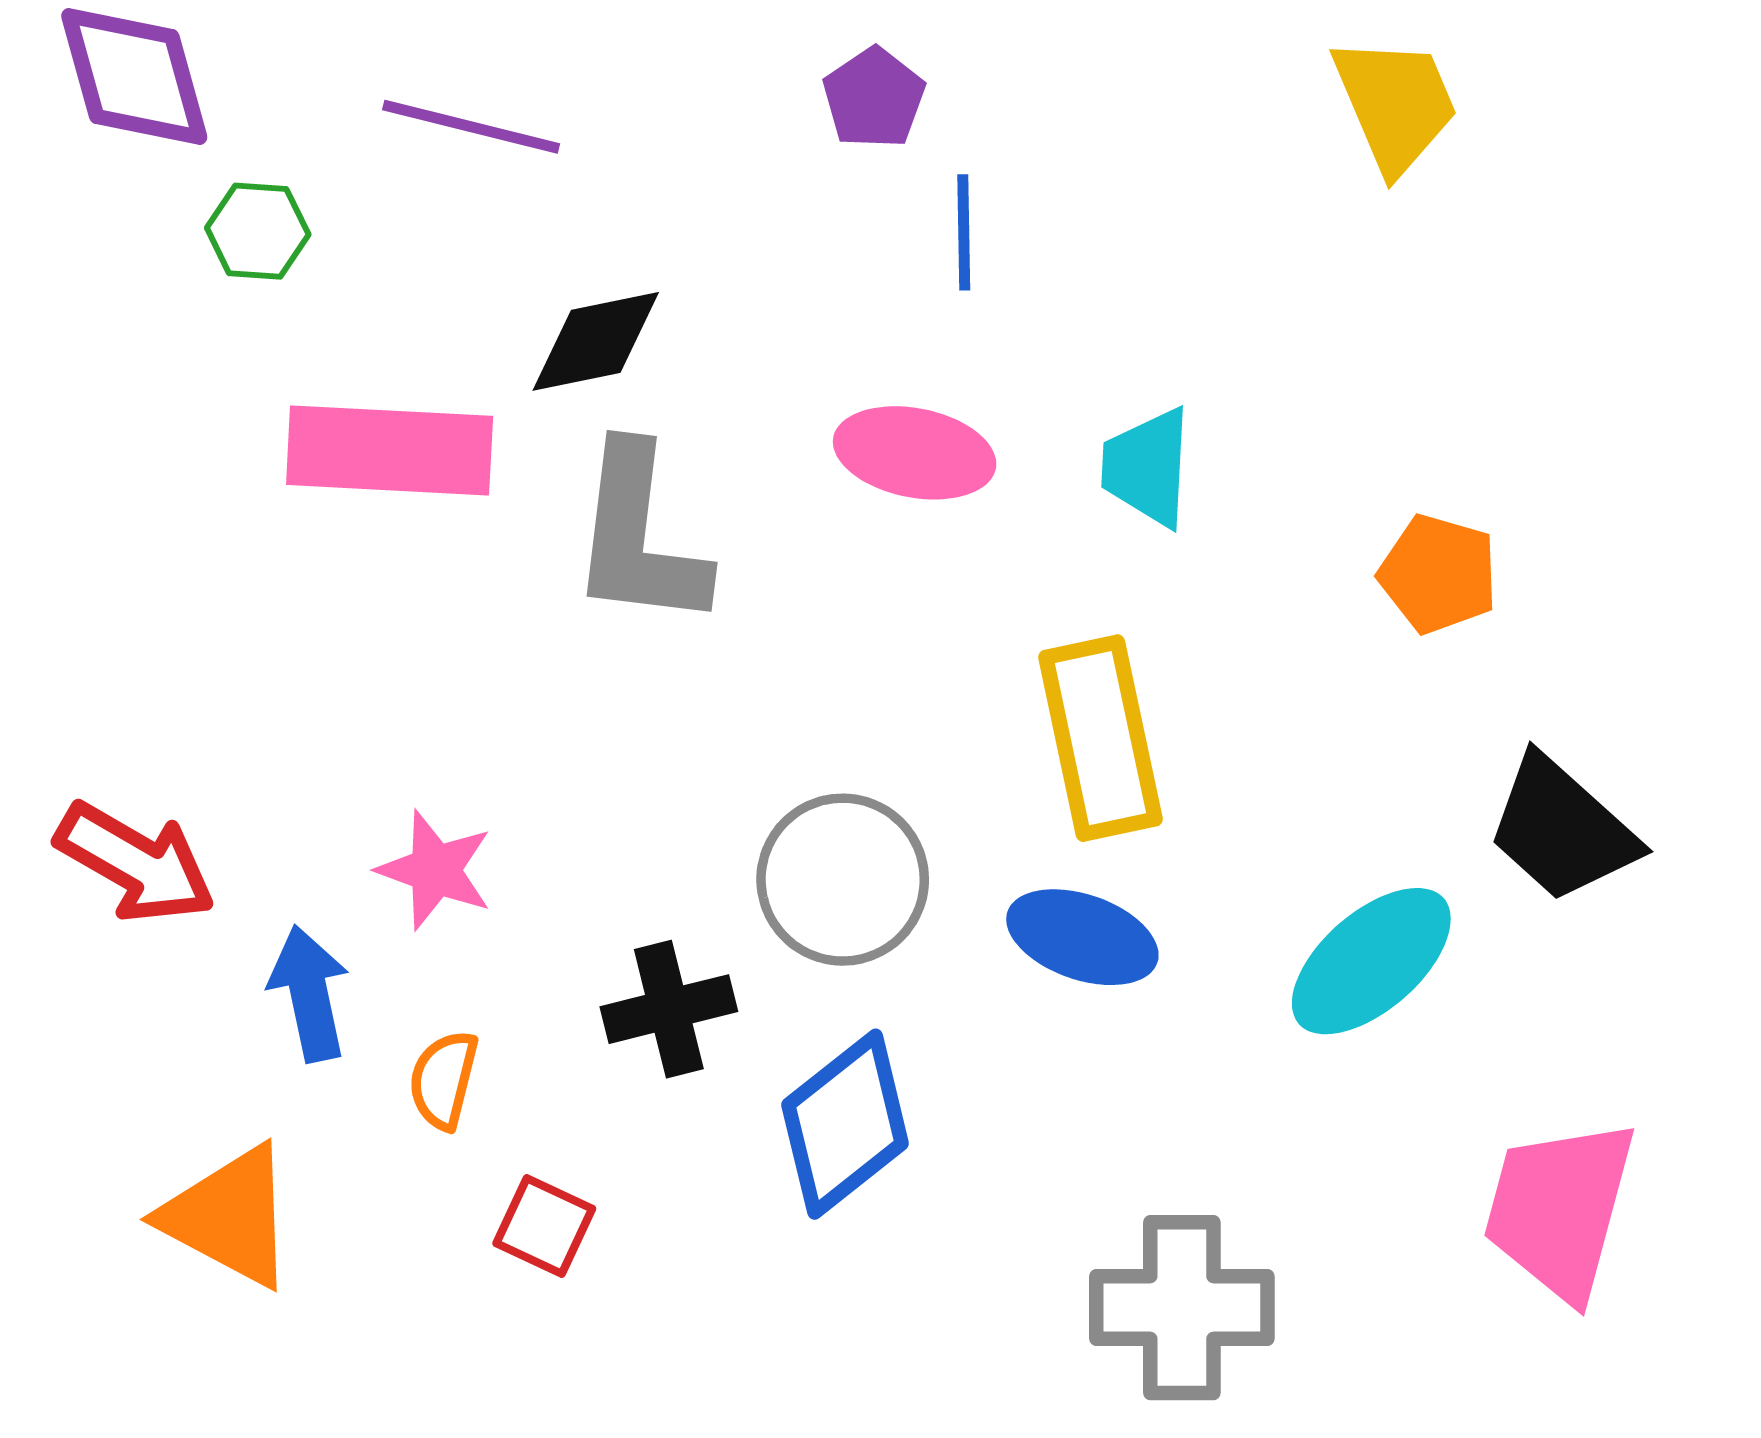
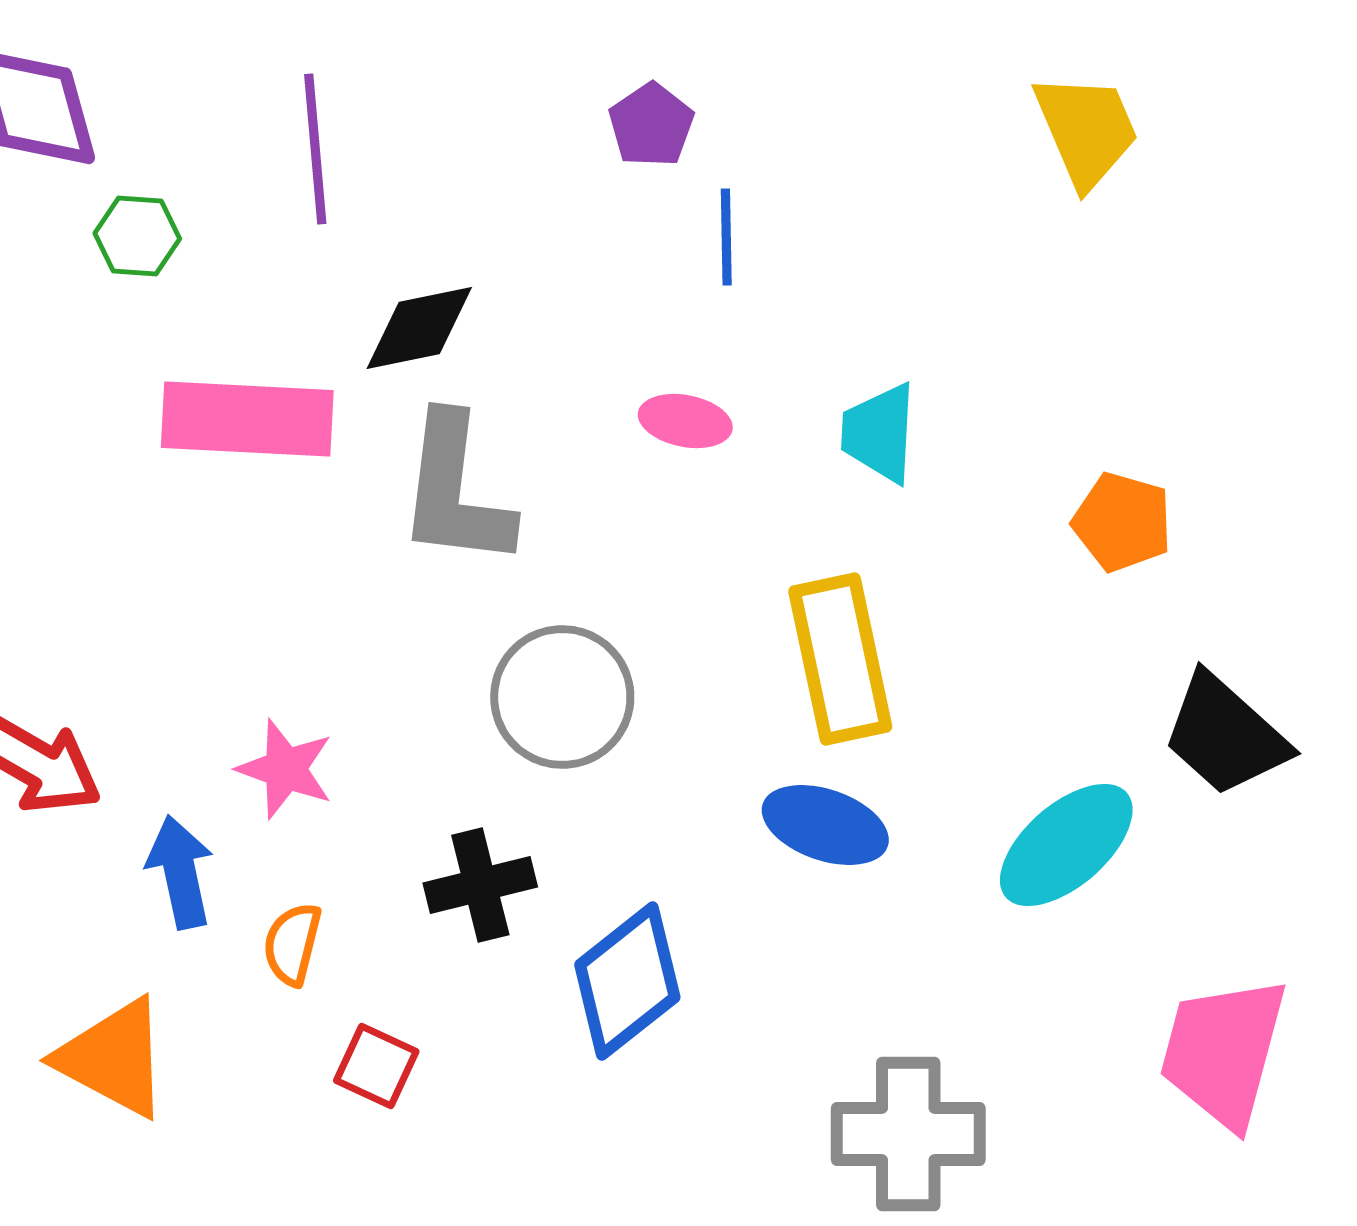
purple line: (471, 127) -> (315, 149), turned 71
pink ellipse: (915, 453) -> (685, 421), size x0.7
gray circle: (843, 880) -> (562, 697), moved

